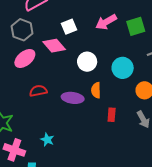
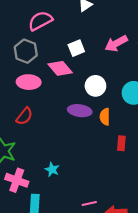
pink ellipse: (25, 59) -> (29, 82), turned 40
red semicircle: (38, 91) -> (24, 116), moved, turned 138
purple ellipse: (73, 98) -> (80, 111), moved

